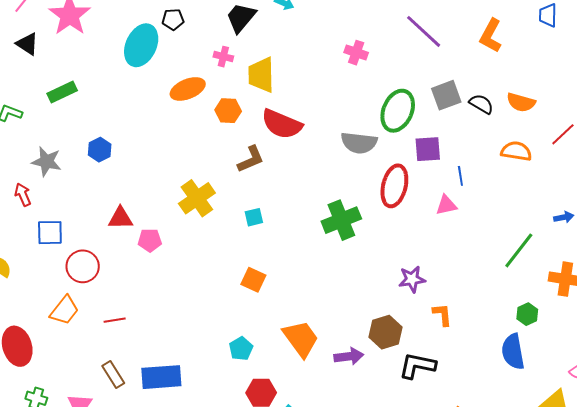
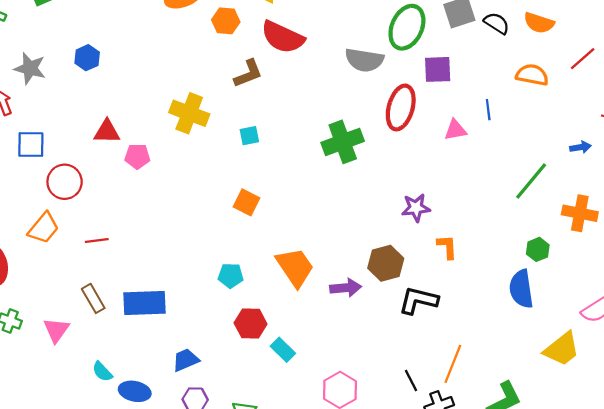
blue line: (460, 176) -> (488, 110), moved
yellow cross: (197, 198) -> (189, 113), turned -36
cyan pentagon: (241, 349) -> (231, 276), turned 30

